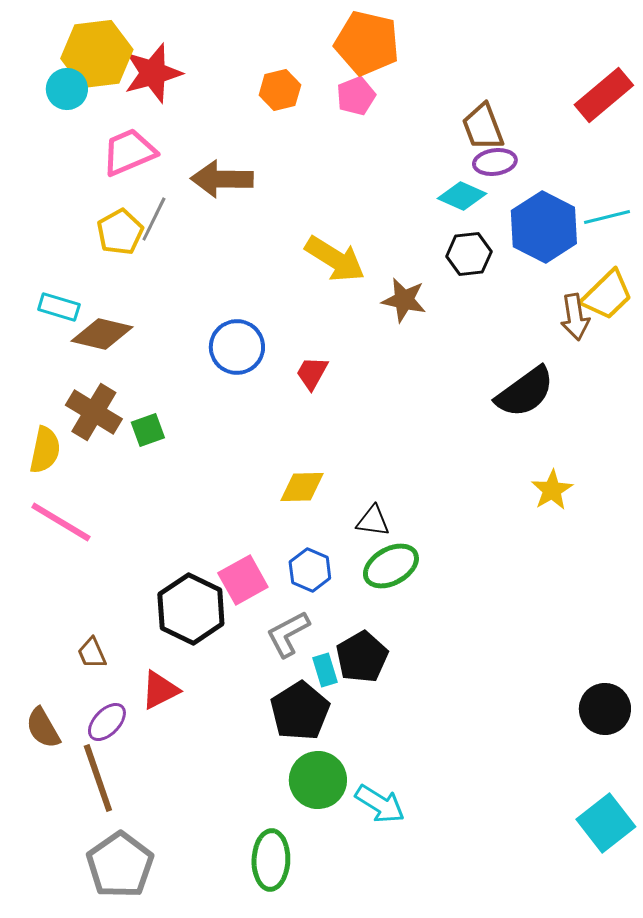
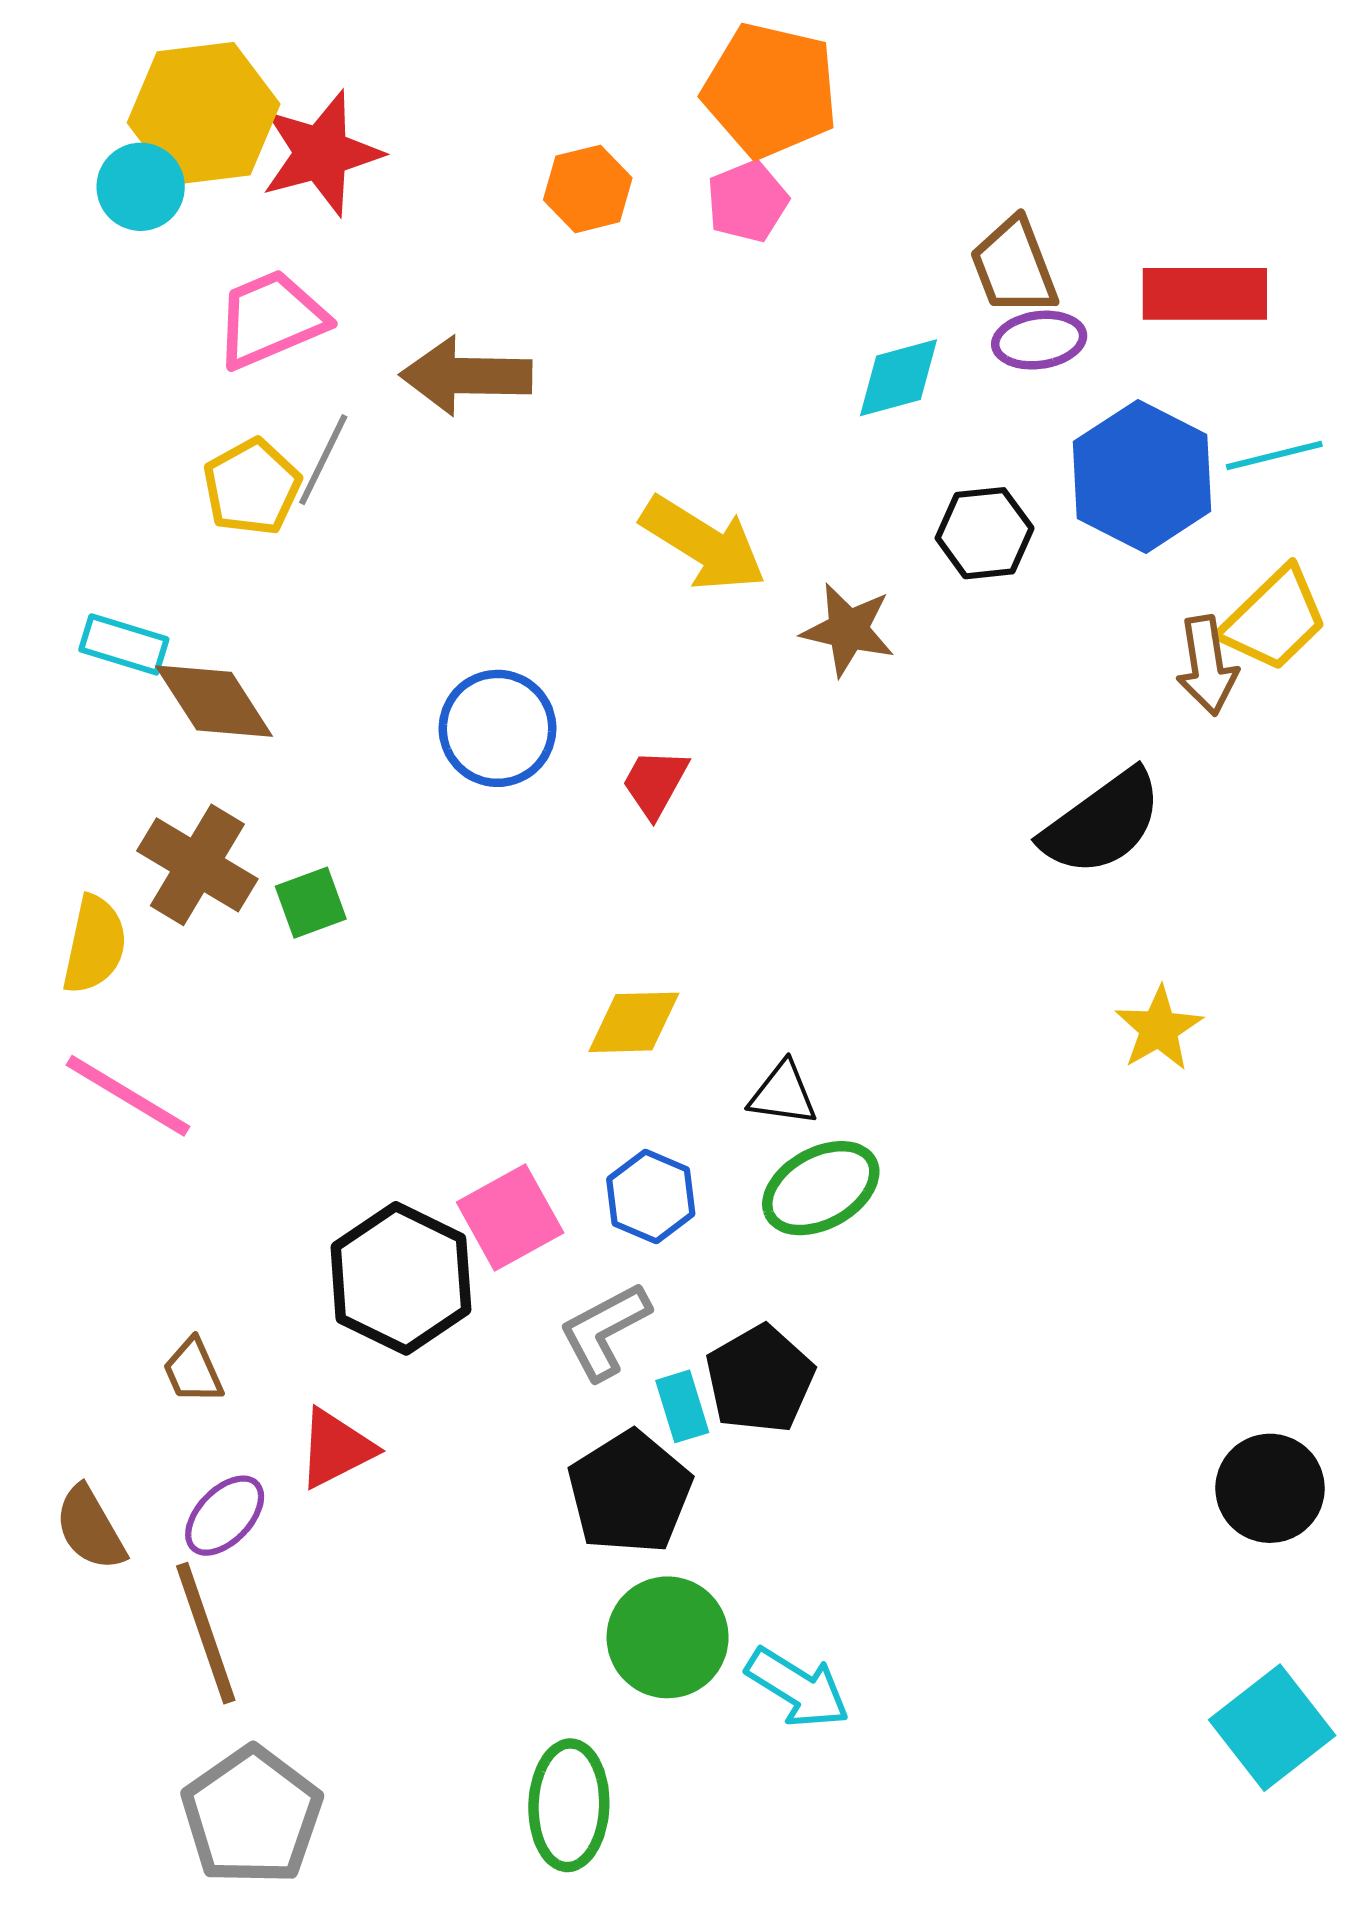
red rectangle: (604, 95) -> (1205, 294), moved, turned 40
cyan diamond: (462, 196) -> (898, 378), moved, turned -39
brown diamond: (102, 334) -> (214, 701), turned 44

